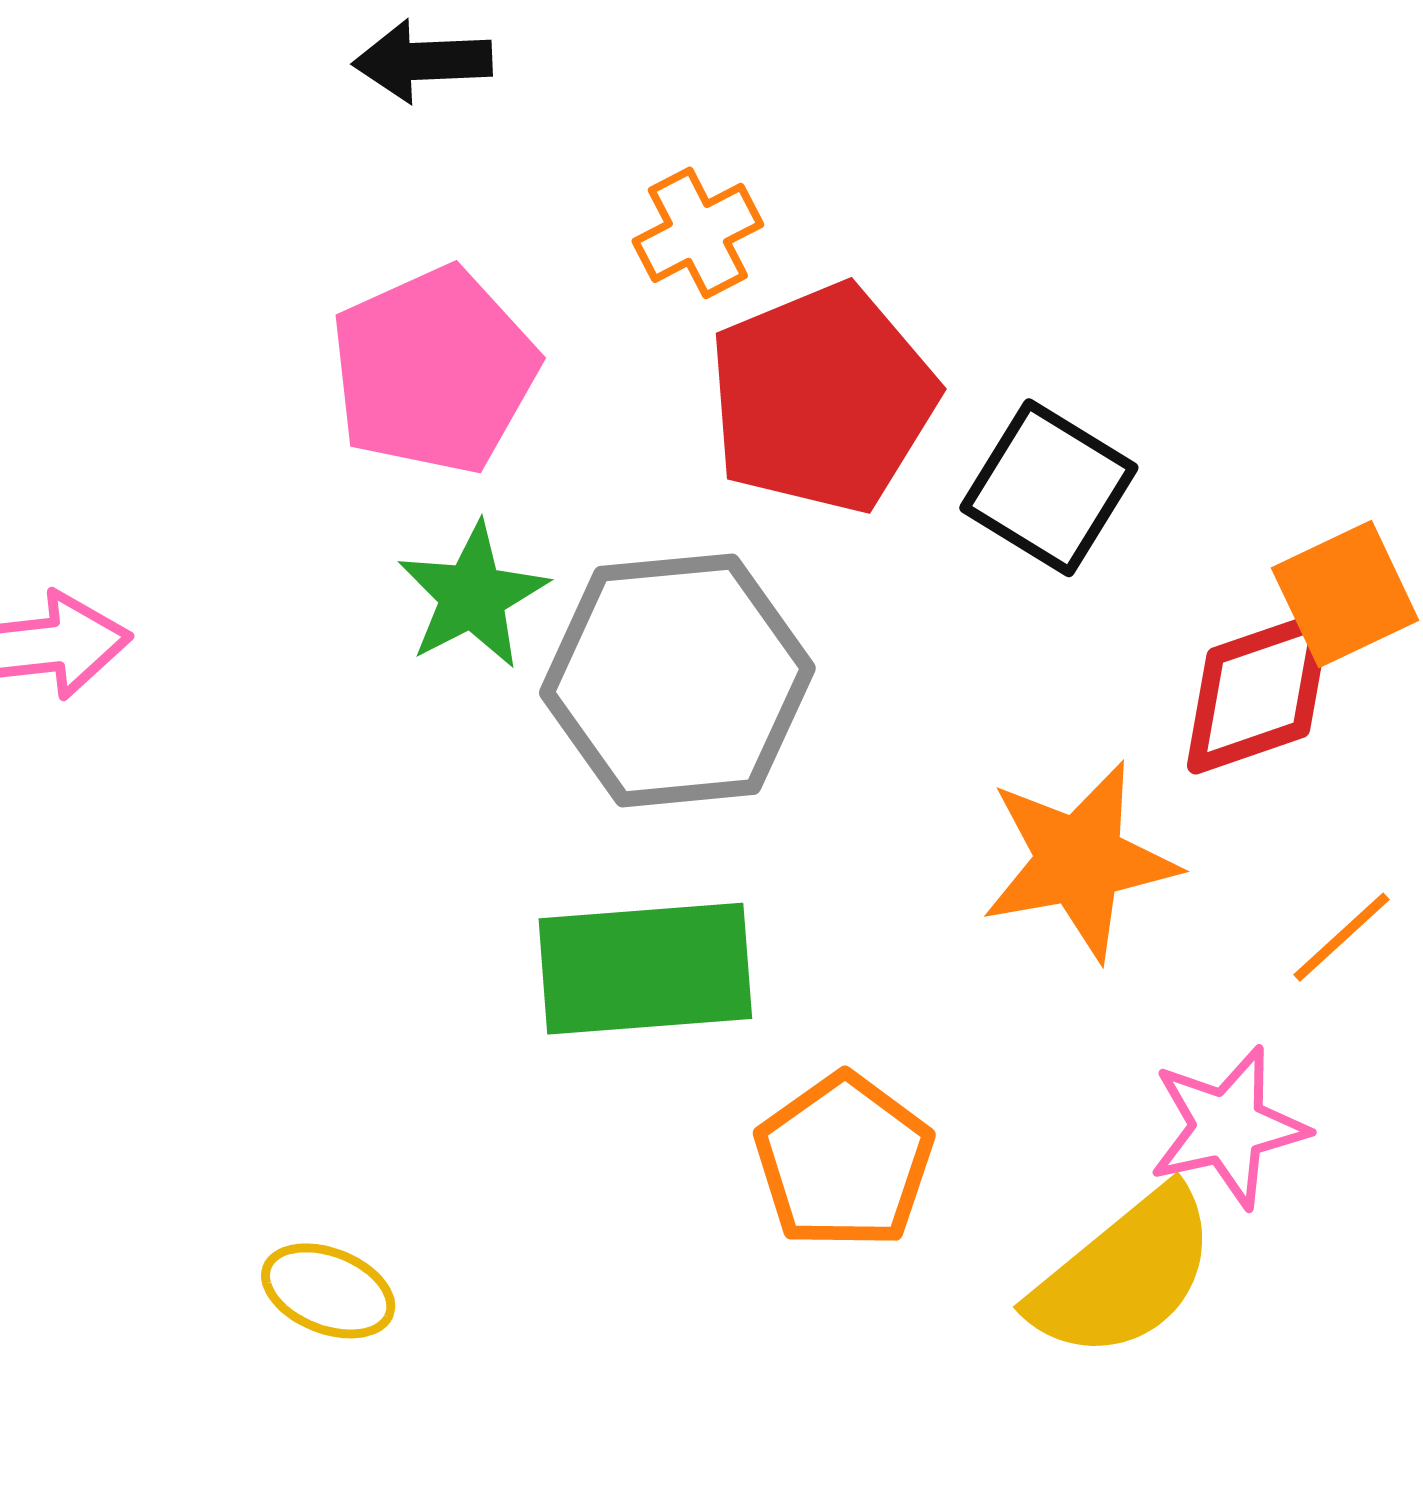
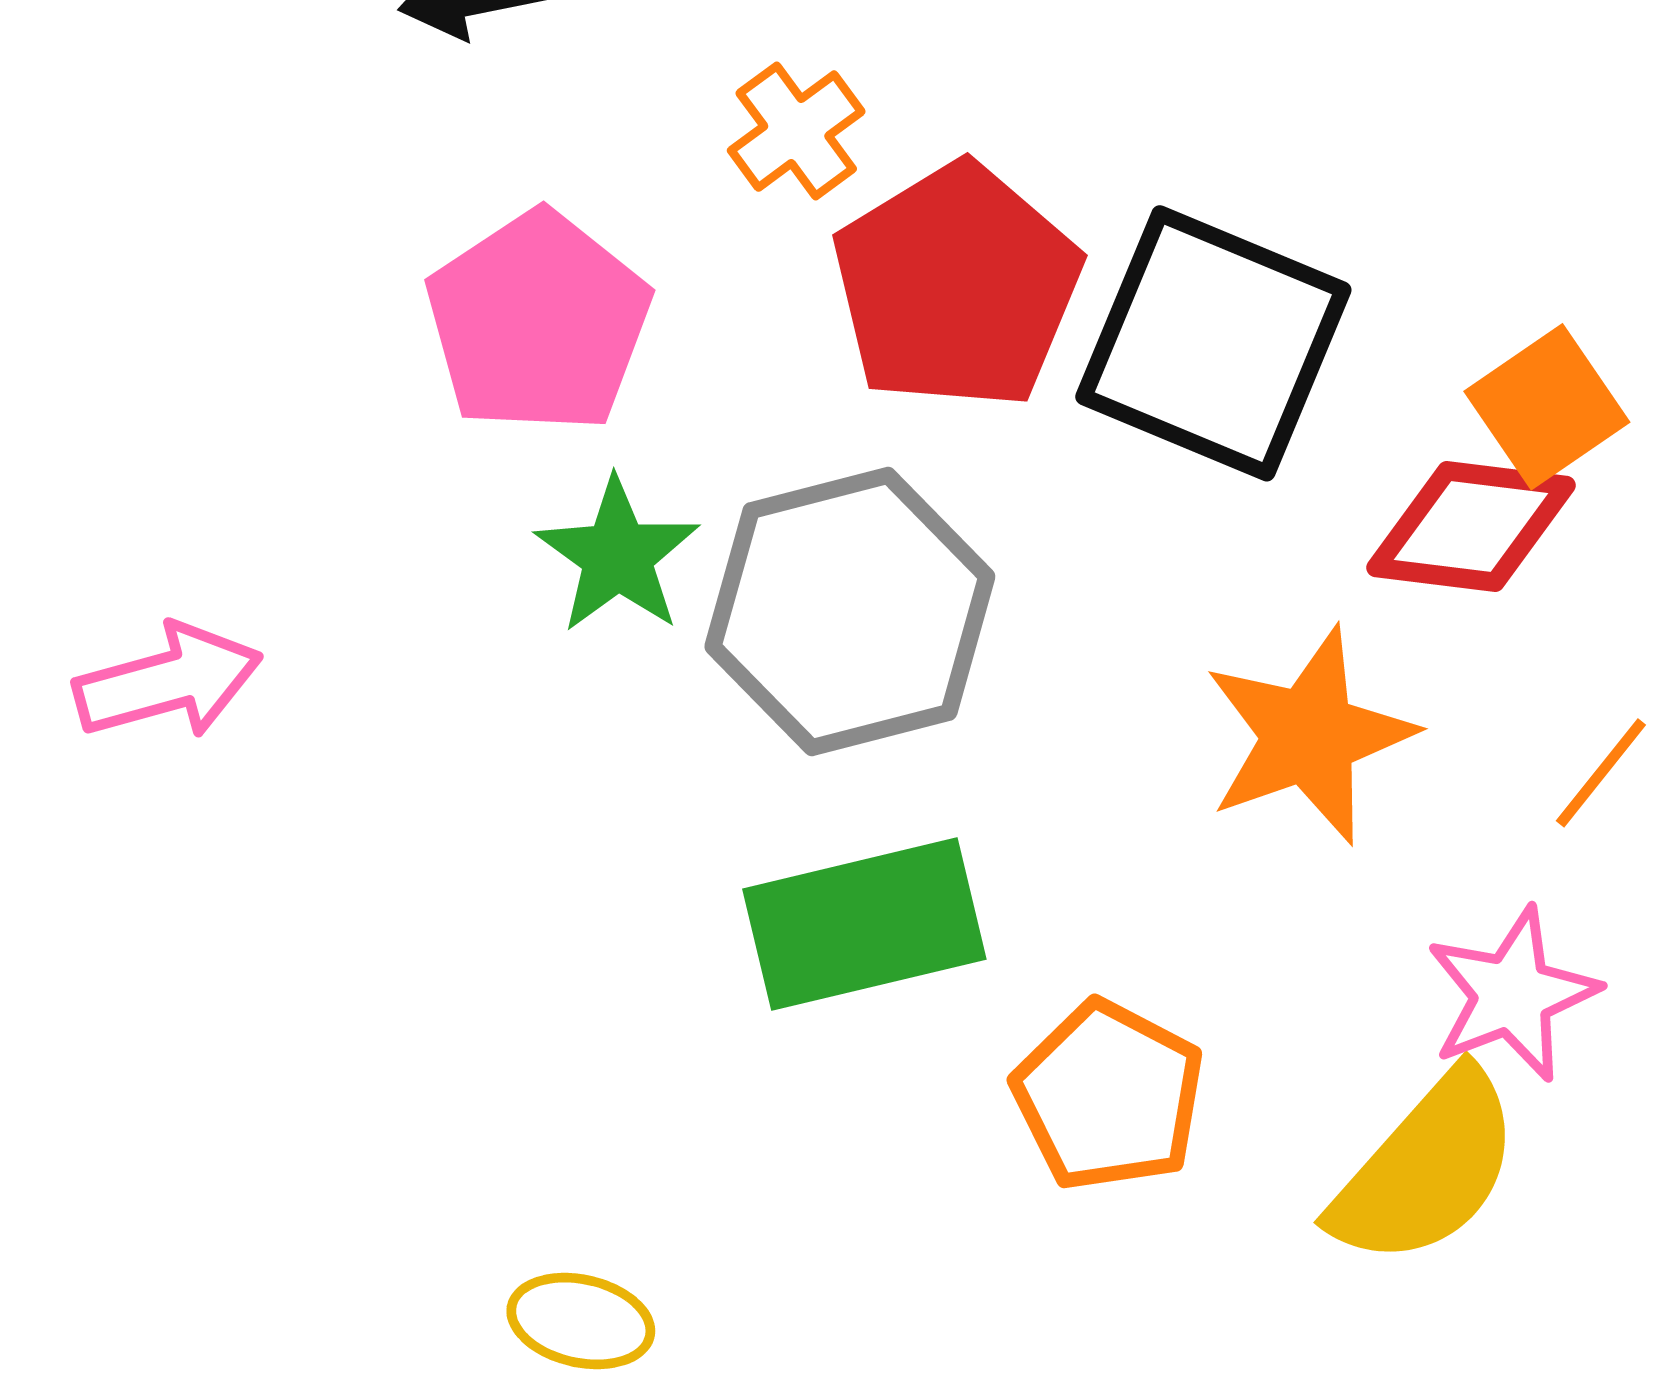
black square: (1049, 488) -> (1213, 343), size x1.5
red diamond: (1258, 693) -> (1471, 526), turned 35

